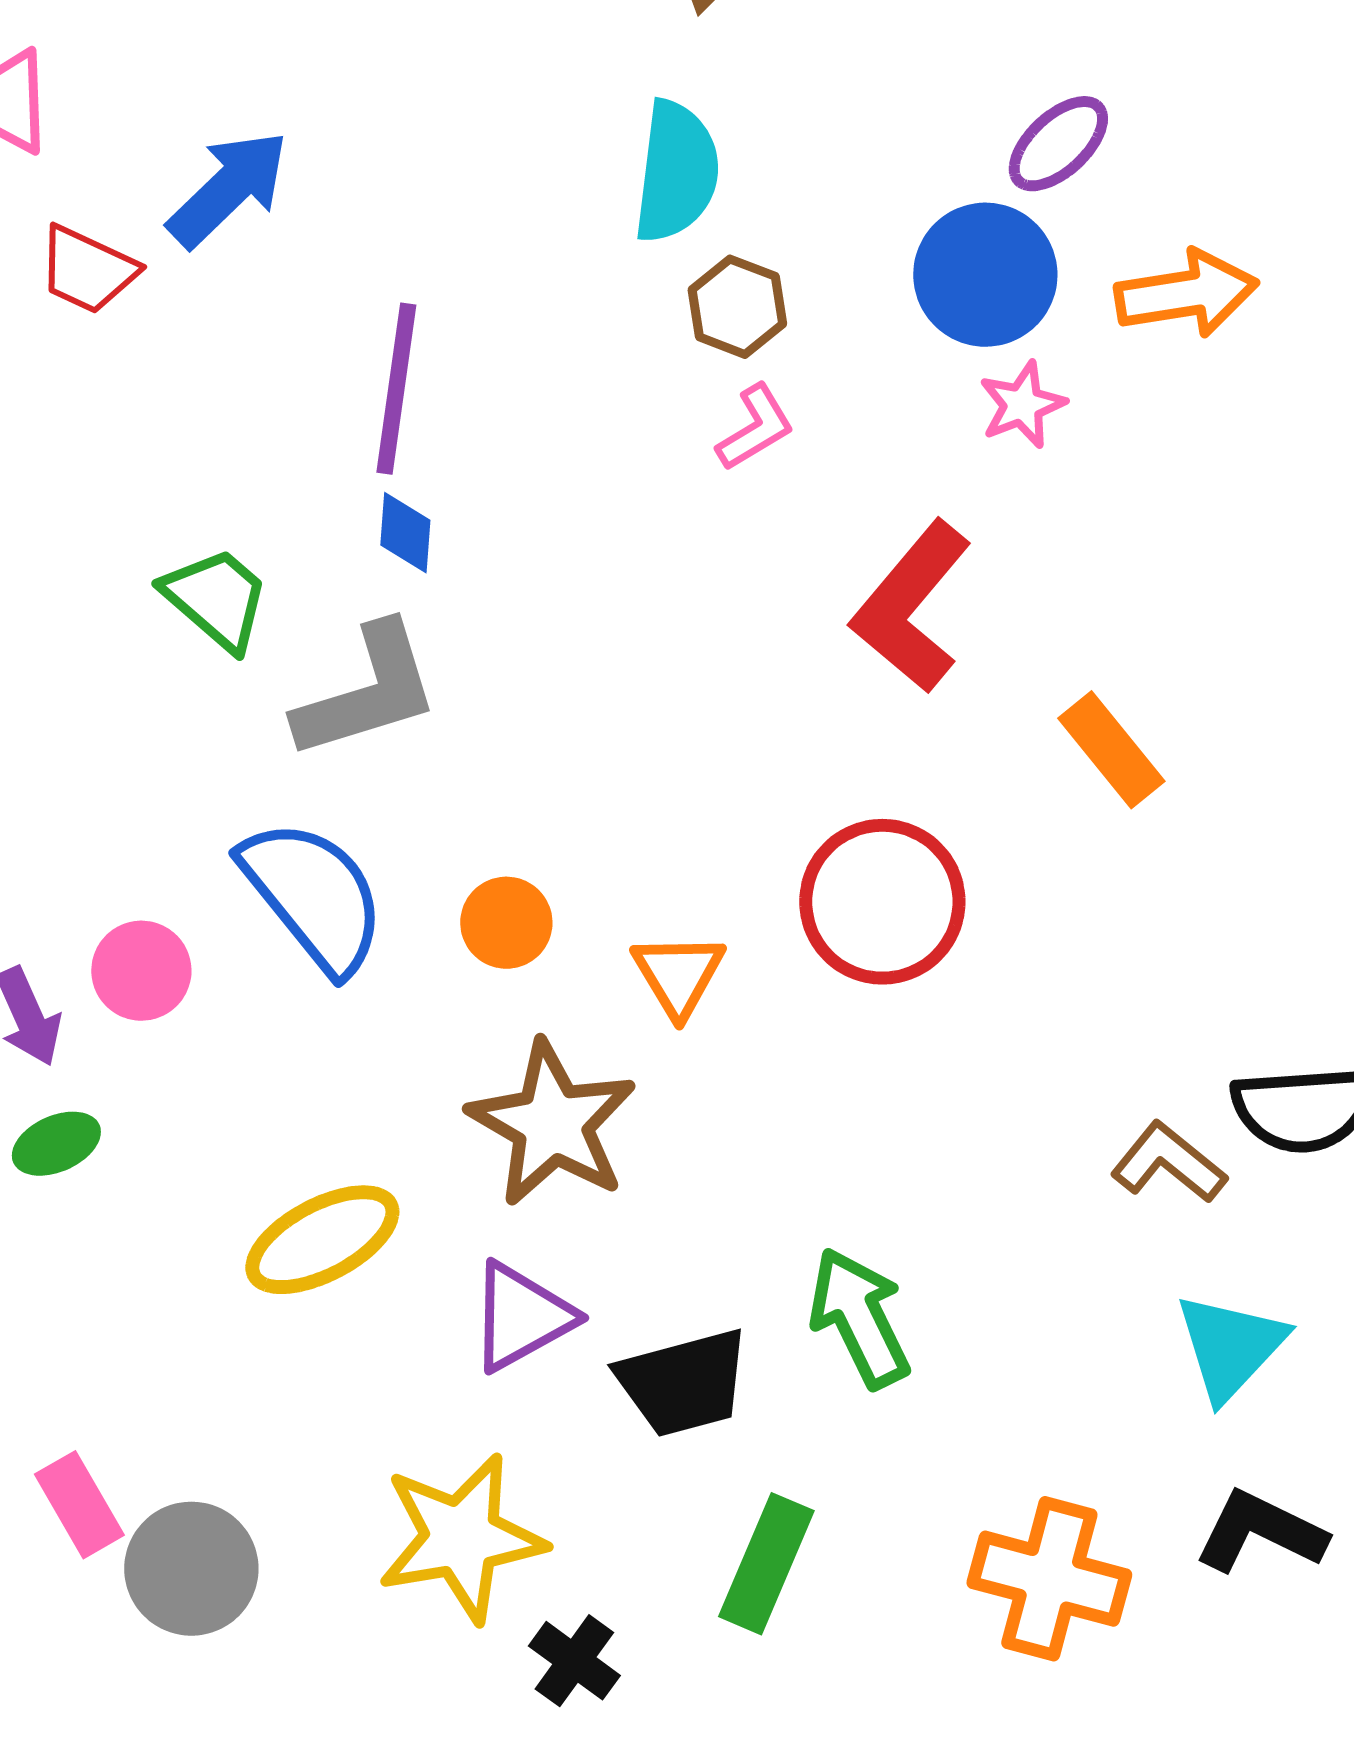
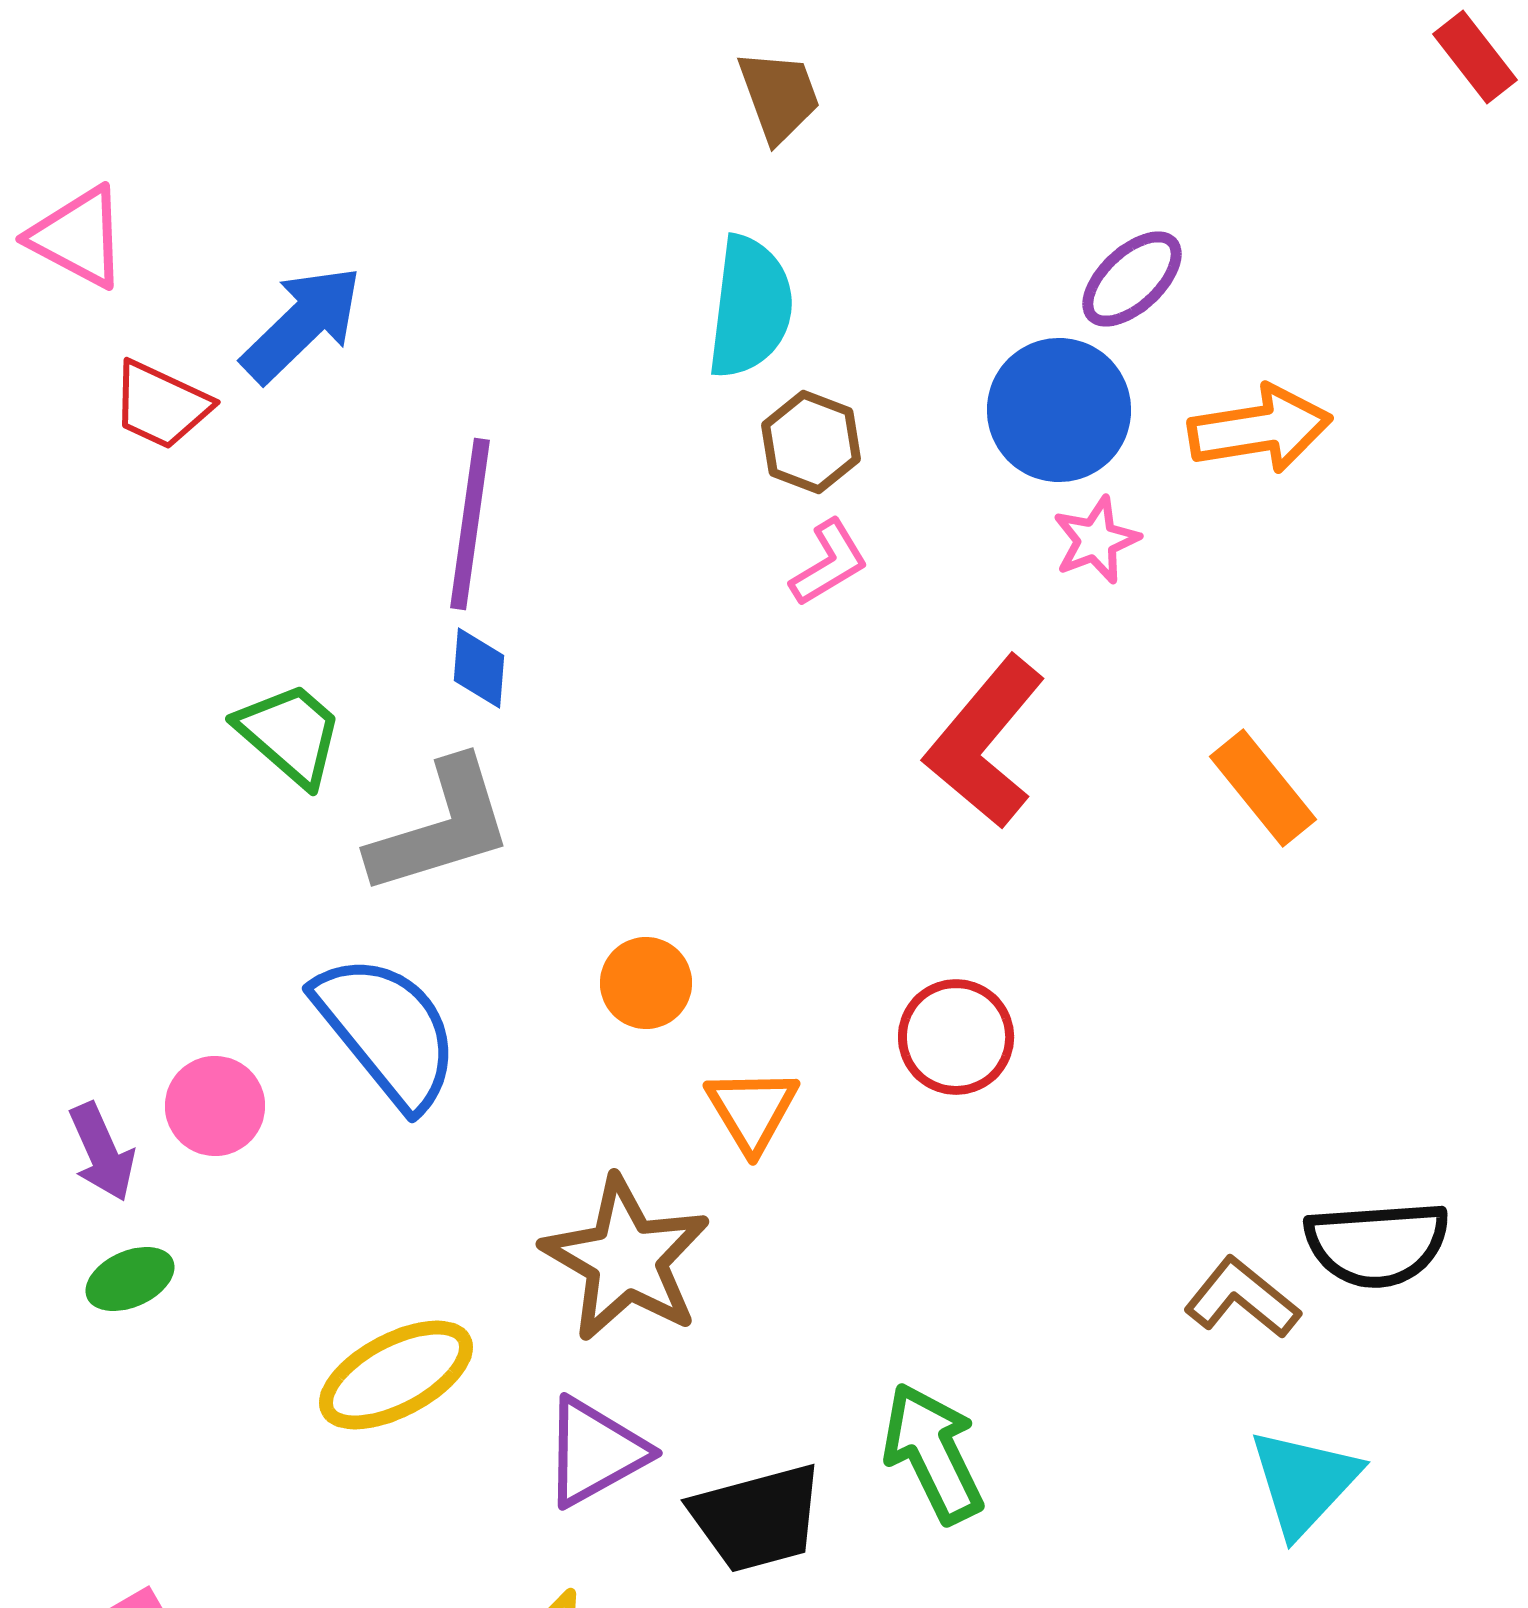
orange rectangle: (1111, 750) -> (1263, 788), moved
red circle: (882, 902) -> (956, 1037), size x0.7
orange circle: (506, 923) -> (646, 983), moved

